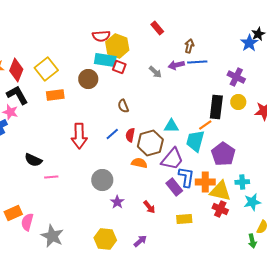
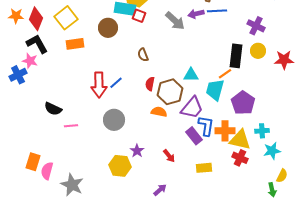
gray arrow: (155, 72) -> (175, 21), size x1.5
blue line: (112, 134) -> (116, 83), moved
gray circle: (102, 180) -> (114, 120), moved
orange rectangle: (13, 213) -> (33, 162), turned -48
yellow hexagon: (105, 239) -> (120, 166), moved

